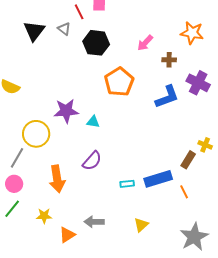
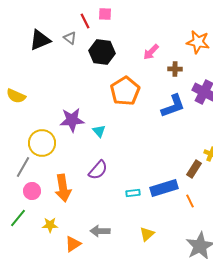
black triangle: (34, 31) -> (40, 40), turned 30
cyan triangle: (93, 122) -> (99, 131), turned 40
pink circle: (14, 184) -> (32, 191), moved

